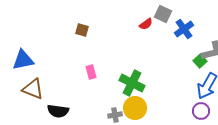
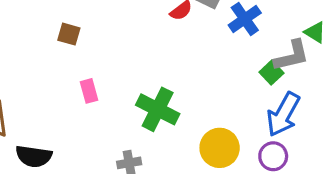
brown square: (82, 30) -> (69, 34), moved
yellow circle: (135, 108) -> (220, 148), moved

